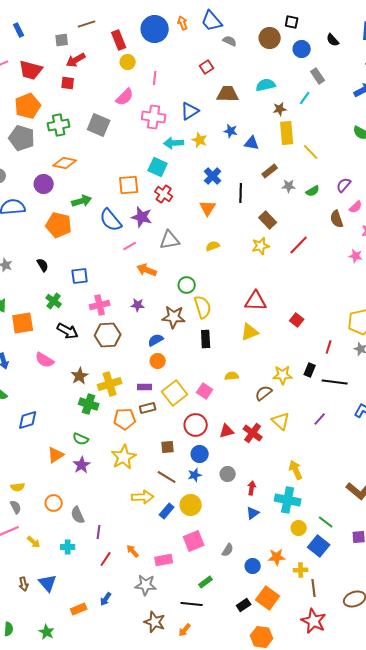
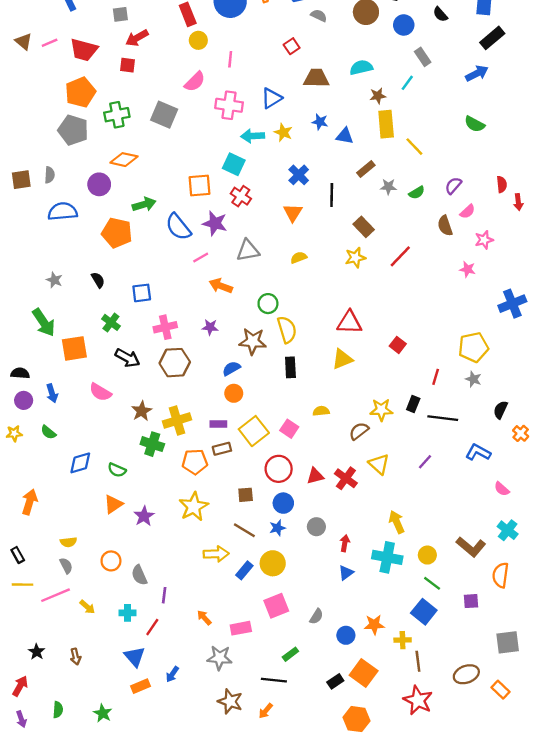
green semicircle: (81, 439) -> (117, 470), moved
yellow circle: (299, 528) -> (427, 555), moved
red line: (106, 559) -> (152, 627), moved
blue triangle: (48, 583) -> (135, 657), moved

